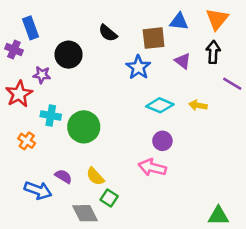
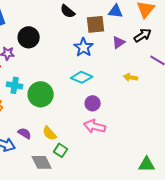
black semicircle: (108, 33) -> (68, 11), moved
black arrow: (213, 52) -> (143, 35), turned 54
purple triangle: (183, 61) -> (119, 42), turned 48
cyan diamond: (160, 105) -> (82, 77), moved
purple circle: (162, 141) -> (93, 103), moved

